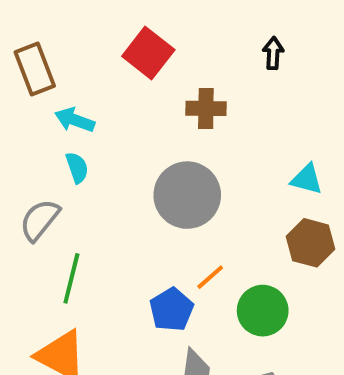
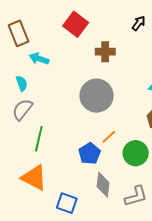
black arrow: (273, 53) -> (139, 23), turned 35
cyan semicircle: (77, 168) -> (22, 83), moved

